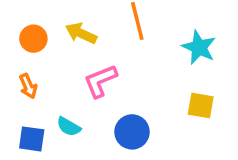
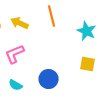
pink L-shape: (100, 81) -> (15, 54), moved
cyan semicircle: (69, 127) -> (16, 85), moved

